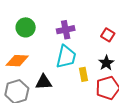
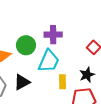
green circle: (26, 27) -> (26, 45), moved
black triangle: (44, 82) -> (22, 82), turned -36

